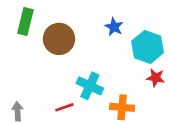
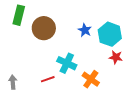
blue star: (114, 27) -> (85, 30), moved
orange cross: (122, 107) -> (91, 79), turned 30

